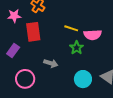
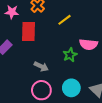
yellow line: (71, 28) -> (65, 20), moved, turned -64
pink circle: (25, 79) -> (41, 90), moved

